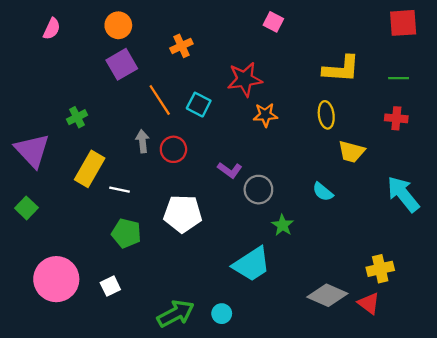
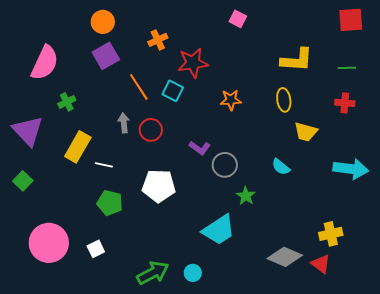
pink semicircle: (52, 29) -> (45, 63), moved, size x1.8
red star: (245, 79) -> (193, 63), moved
cyan arrow: (403, 194) -> (351, 169), turned 136

